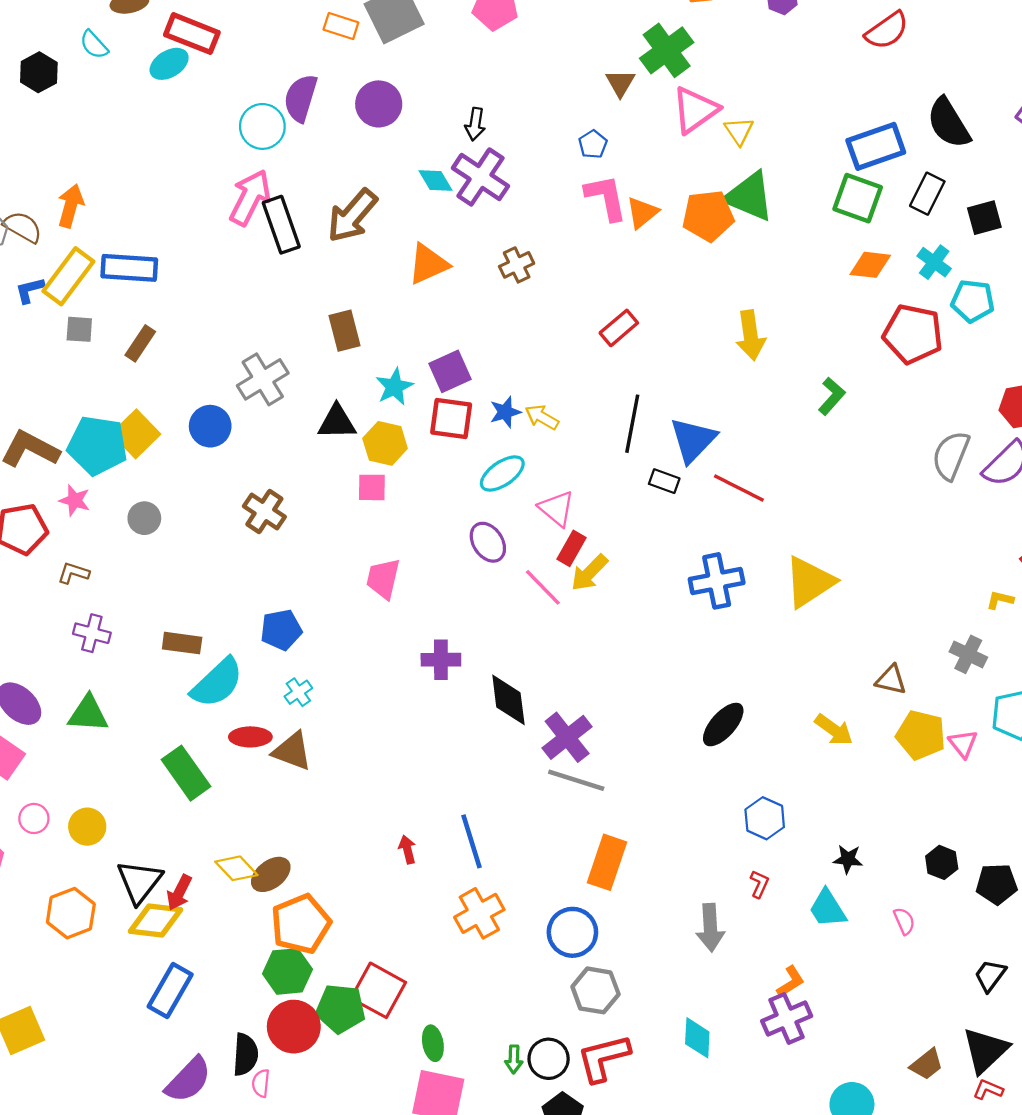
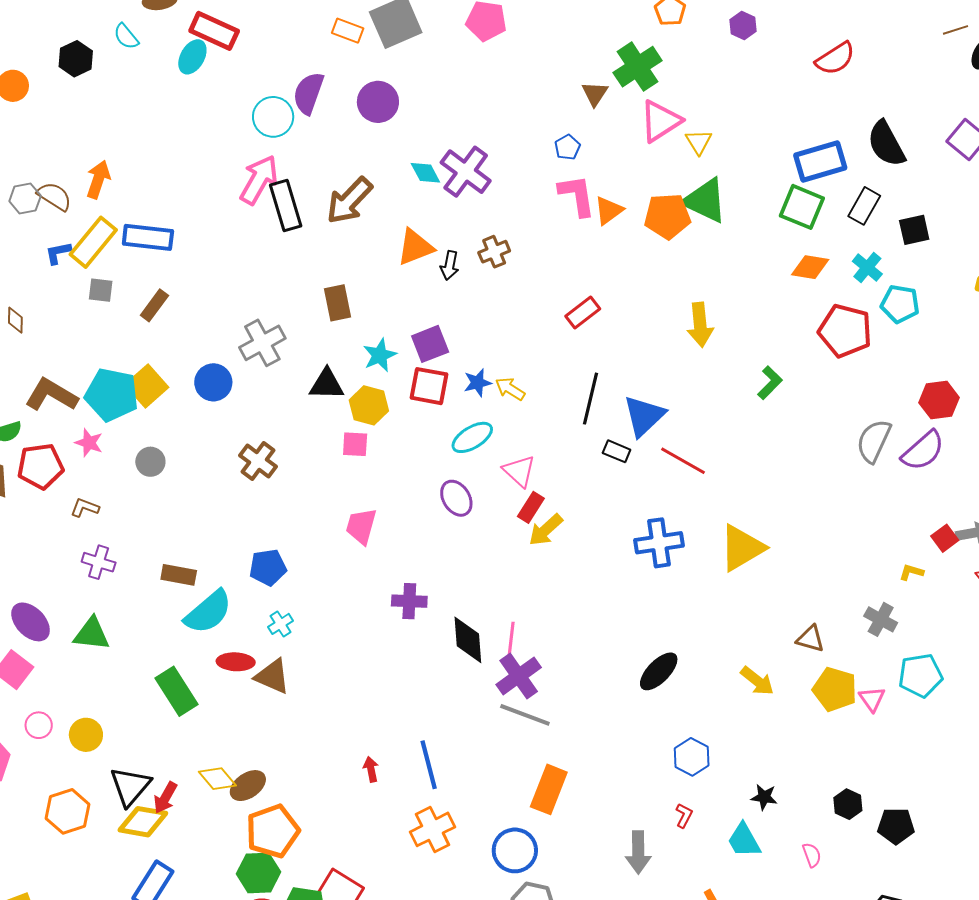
cyan ellipse: (169, 64) -> (192, 57), turned -32
black arrow: (475, 124) -> (450, 265), moved
pink line: (543, 587) -> (511, 642), moved, turned 48

